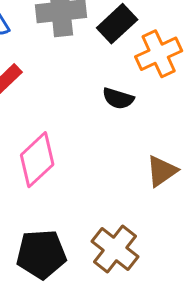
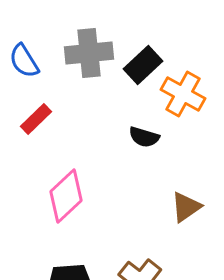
orange cross: (159, 54) -> (183, 94), turned -36

